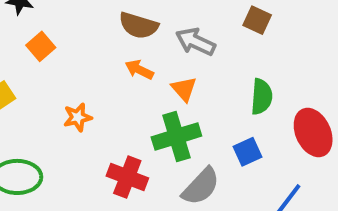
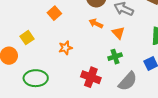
orange square: (41, 46) -> (54, 13), moved
green cross: (176, 136) -> (115, 57), size x0.6

